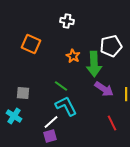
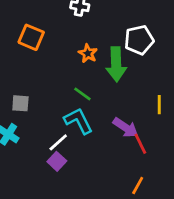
green line: (61, 86) -> (82, 94), moved
purple arrow: (104, 89) -> (126, 128), moved
purple square: (50, 136) -> (57, 161), turned -32

